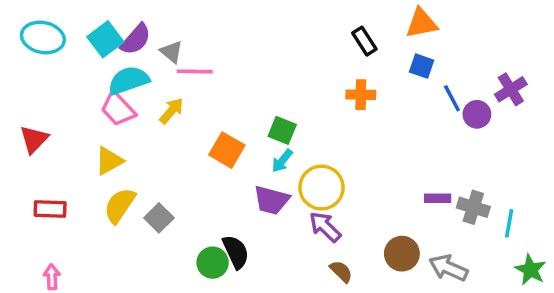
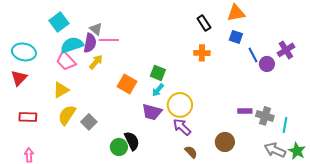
cyan ellipse: (43, 38) -> (24, 52), moved
purple semicircle: (136, 39) -> (90, 43), moved, turned -30
gray arrow: (448, 268) -> (275, 150), moved

